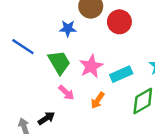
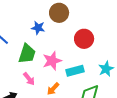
red circle: (119, 22) -> (84, 39), moved
green trapezoid: (59, 62) -> (27, 54), turned 40

